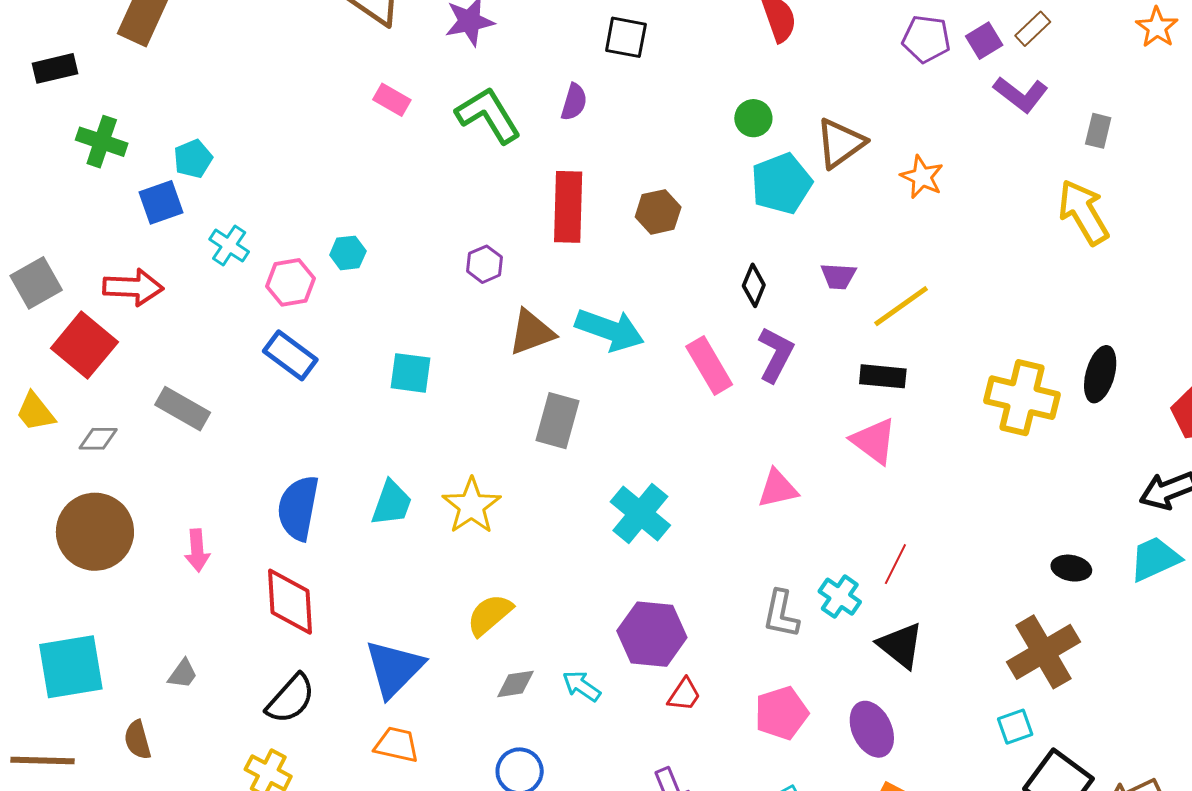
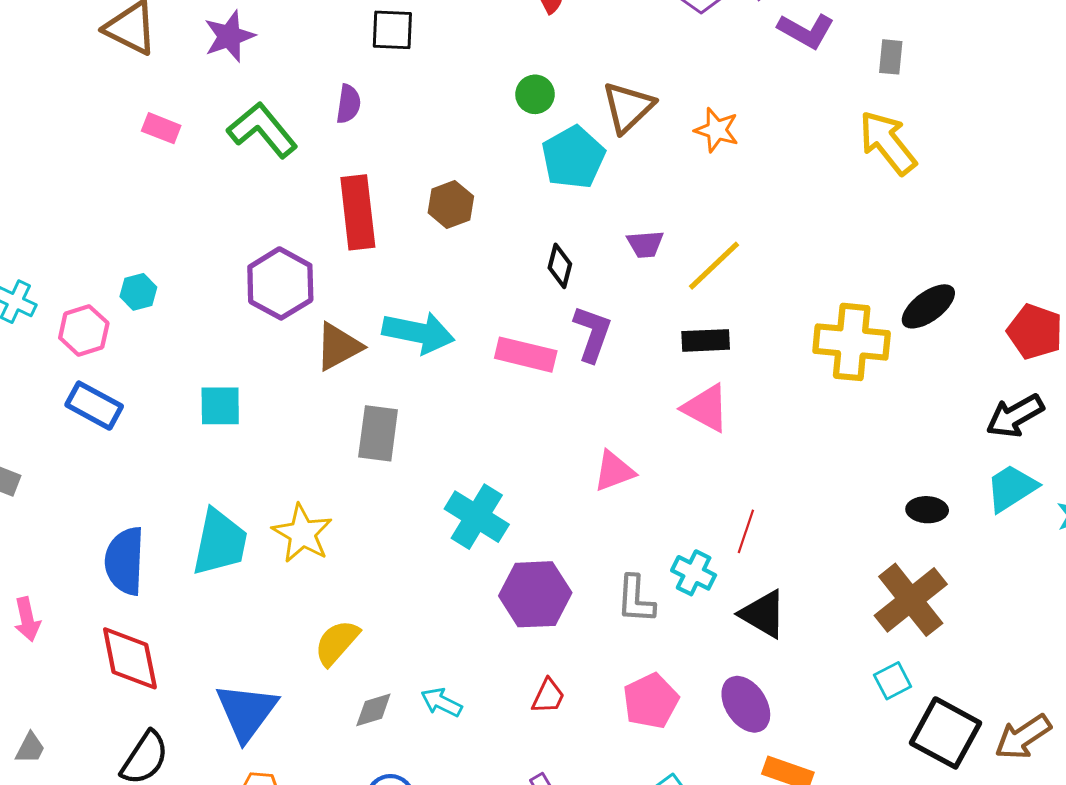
purple hexagon: (485, 264) -> (280, 283), size x1.8
pink rectangle: (709, 365) -> (526, 355), turned -38
black ellipse: (1100, 374) -> (928, 306), turned 46
cyan trapezoid: (392, 503) -> (220, 542), size x1.4
purple hexagon: (652, 634) -> (535, 594), moved

